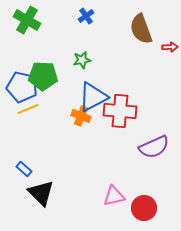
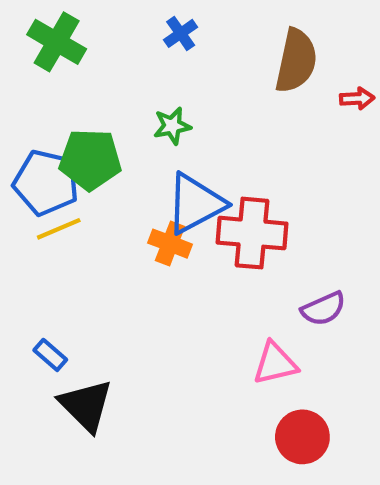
brown semicircle: (141, 29) -> (296, 61), turned -148
purple semicircle: (154, 147) -> (323, 309), size x0.7
pink triangle: (114, 196) -> (275, 363), moved

